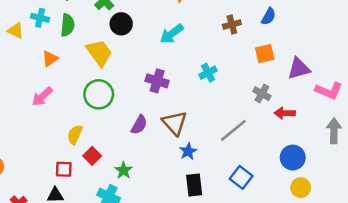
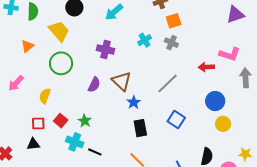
orange square: (265, 54) -> (174, 21), moved
orange triangle: (50, 59) -> (27, 46), moved
purple triangle: (299, 69) -> (235, 15), moved
pink L-shape: (329, 91) -> (230, 54), moved
gray cross: (262, 94) -> (171, 43), moved
pink arrow: (42, 96) -> (16, 83), moved
red square: (92, 156) -> (61, 121), moved

